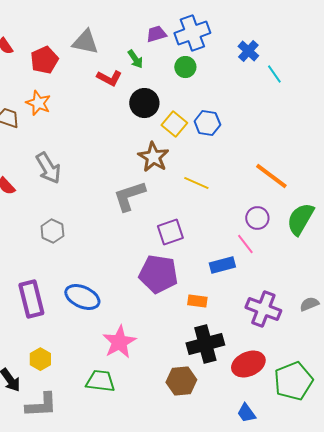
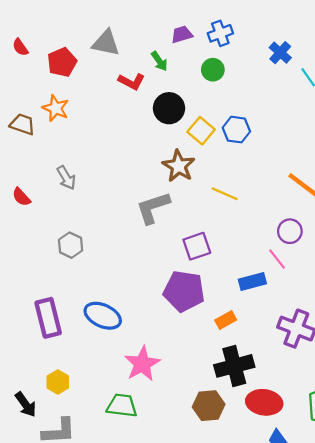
blue cross: (192, 33) -> (220, 33), size x0.7
gray arrow: (48, 168) -> (66, 178), size x0.7
orange rectangle: (197, 301) -> (226, 320), turned -36
red ellipse: (248, 364) -> (264, 402), moved, turned 32

